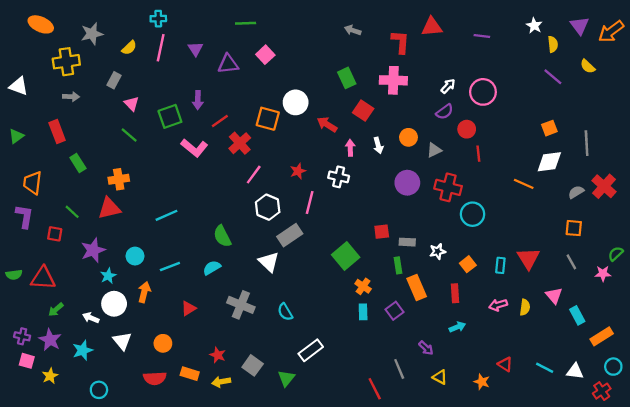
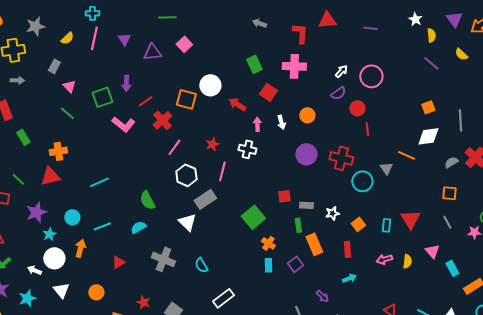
gray triangle: (434, 150) -> (386, 168), moved, turned -40

